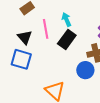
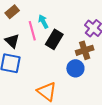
cyan arrow: (66, 19) -> (43, 22), moved

